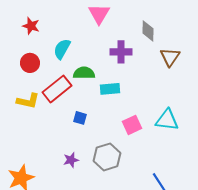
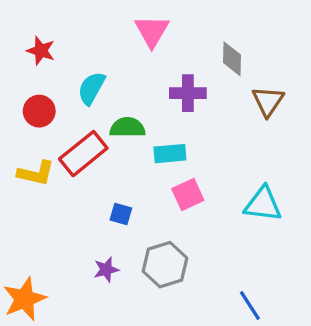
blue square: (80, 118) -> (121, 214), moved
pink square: (132, 125) -> (188, 194), moved

